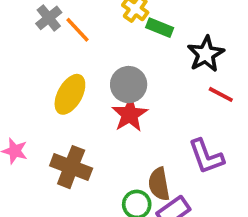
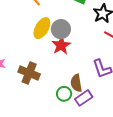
yellow ellipse: (70, 94) -> (42, 28), moved

